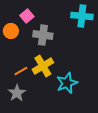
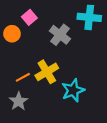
gray cross: (43, 35) -> (60, 35), moved, turned 30

